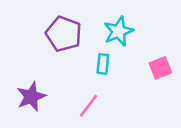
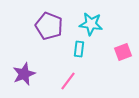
cyan star: (119, 31) -> (91, 24), turned 30

